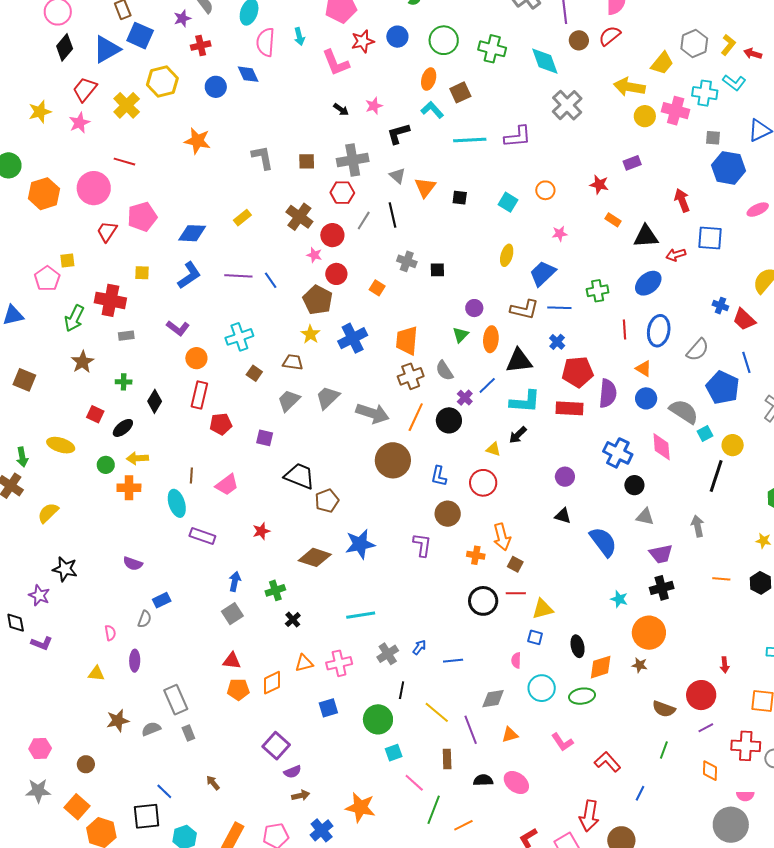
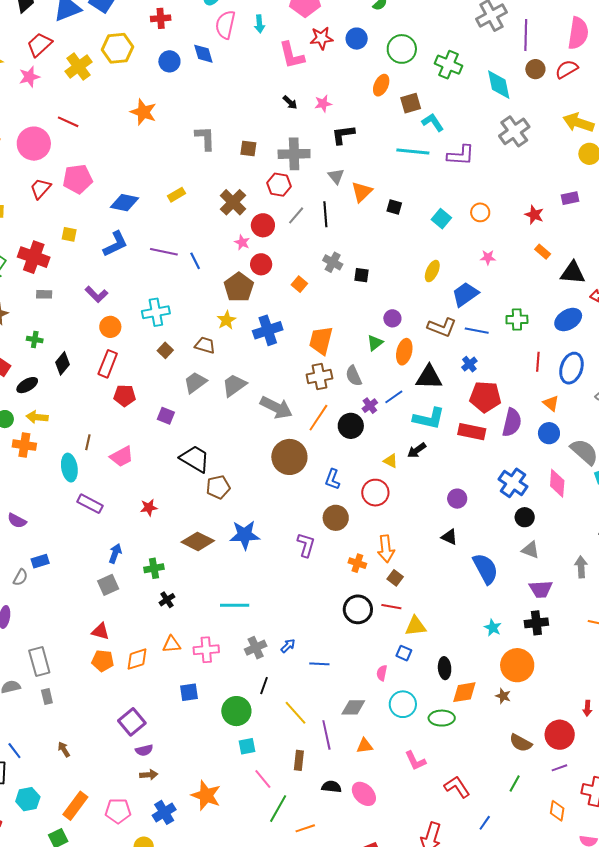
cyan L-shape: (432, 110) -> (433, 122), moved

